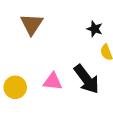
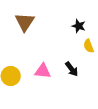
black arrow: (86, 79) -> (72, 69), size x0.6

